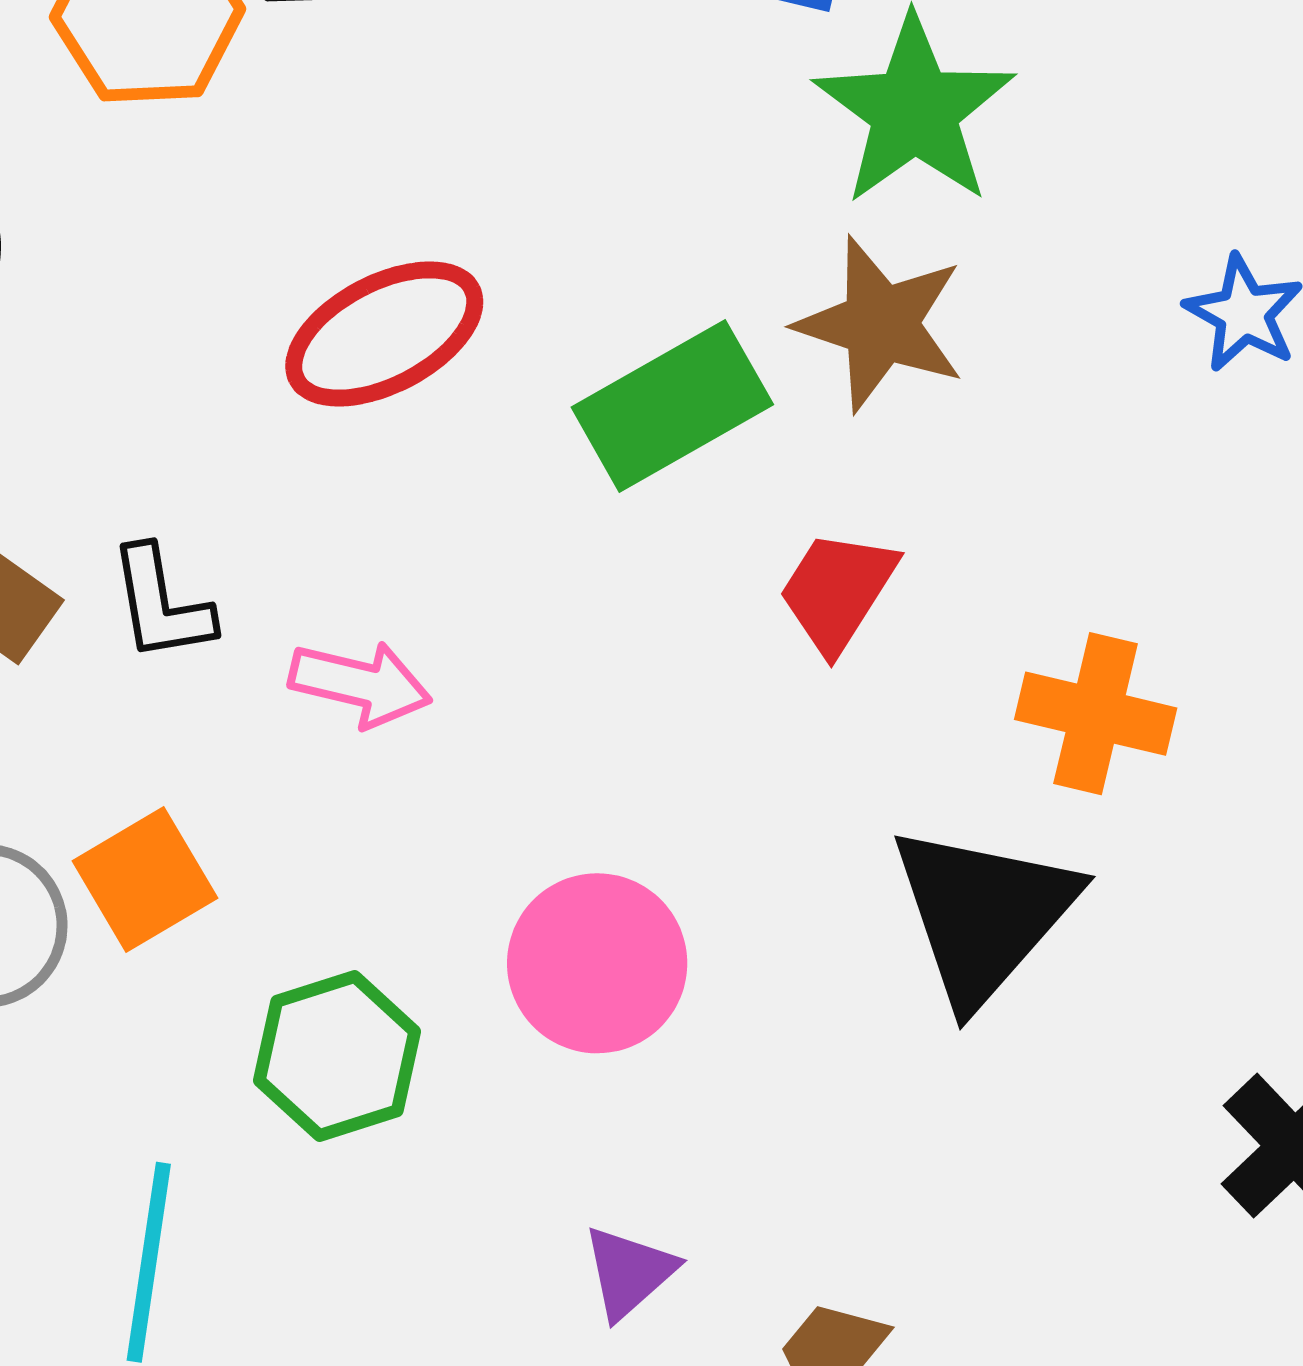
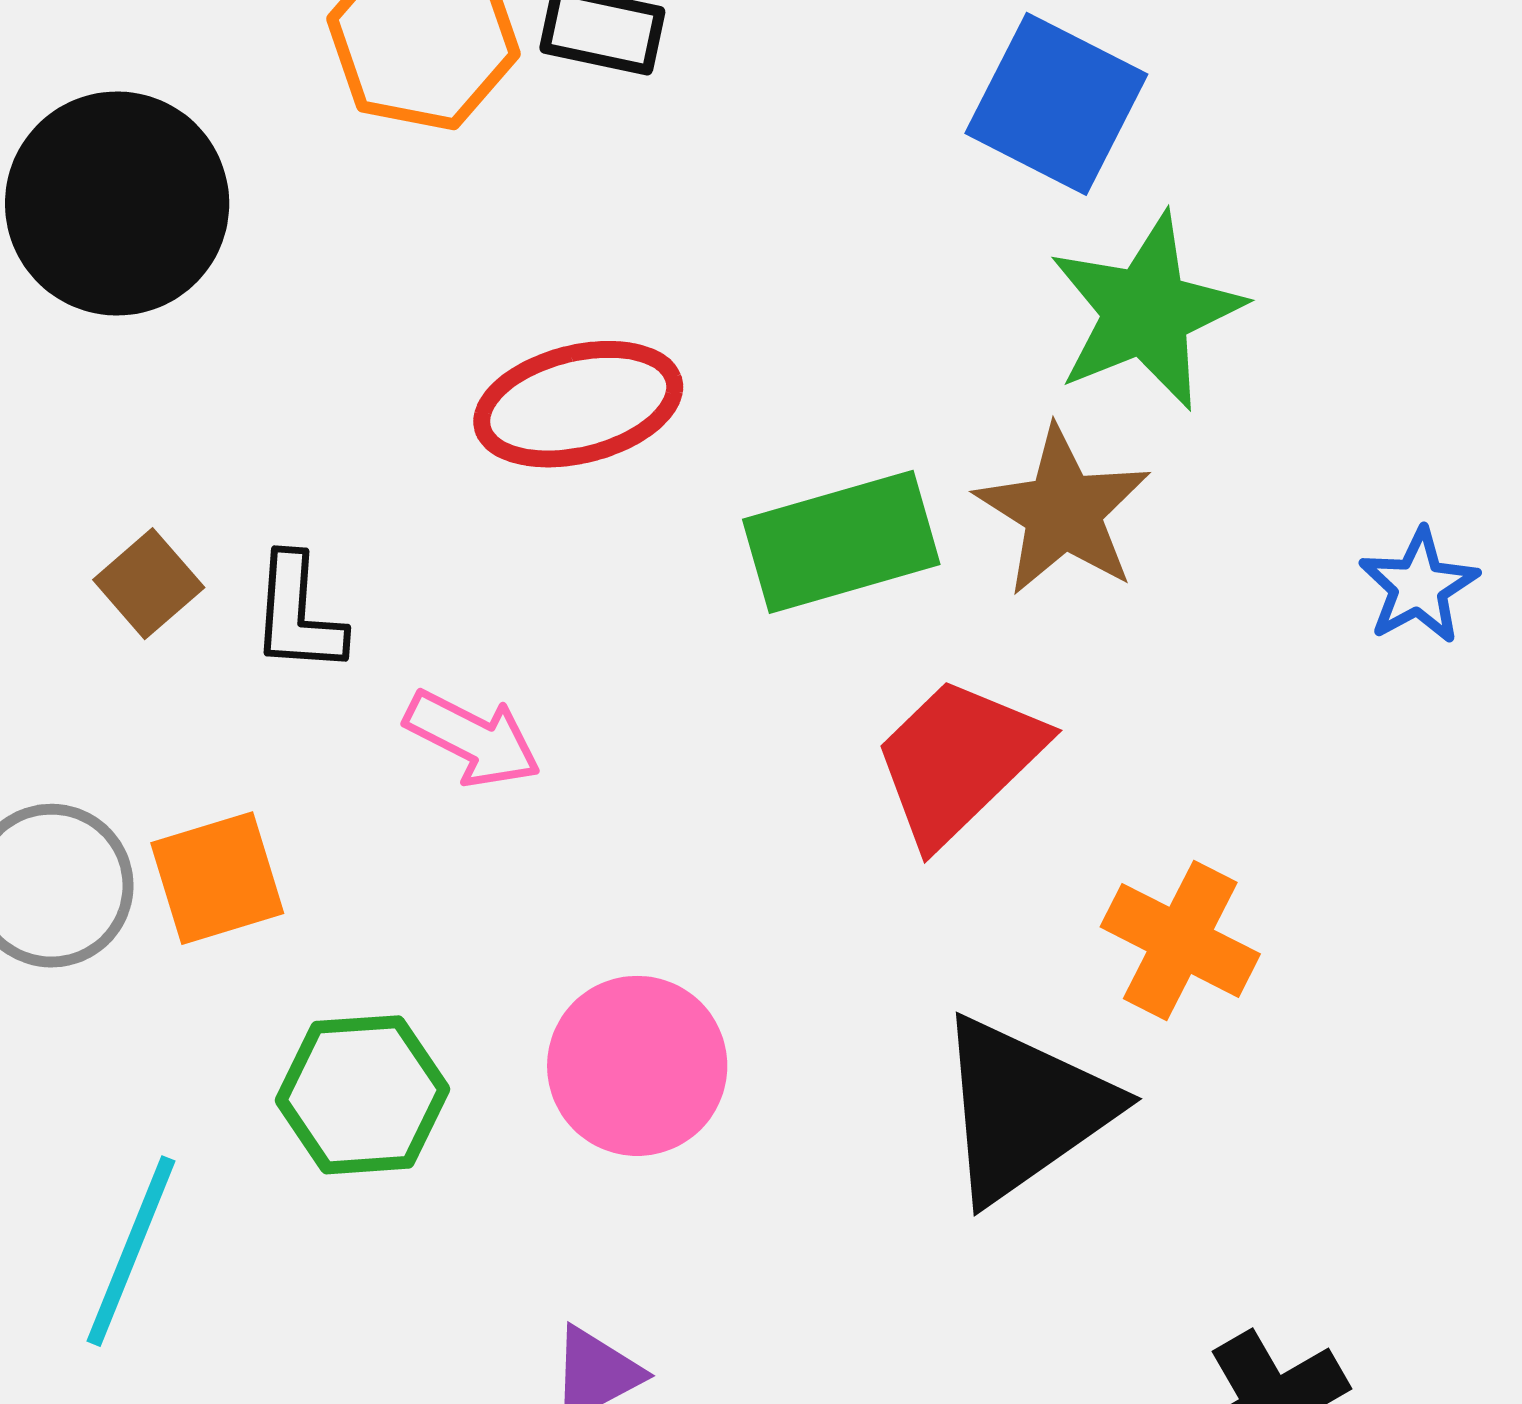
red trapezoid: (837, 591) -> (958, 761), size x1.4

